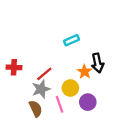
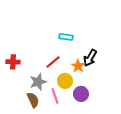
cyan rectangle: (71, 40) -> (66, 37), turned 32
black arrow: (98, 63) -> (90, 58), turned 42
red line: (44, 74) -> (53, 62), moved

